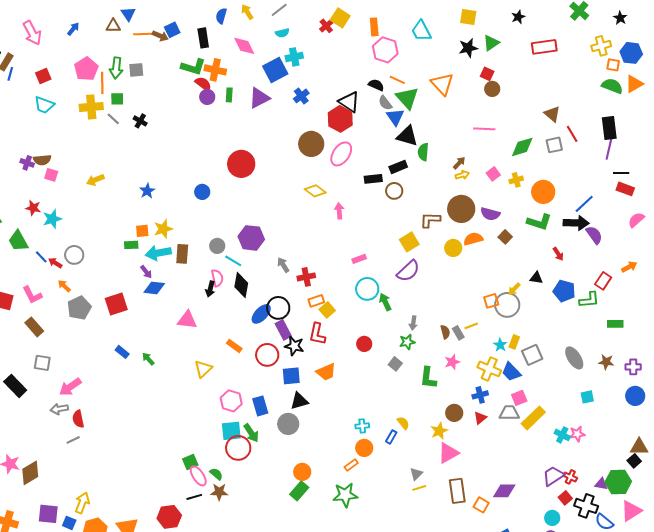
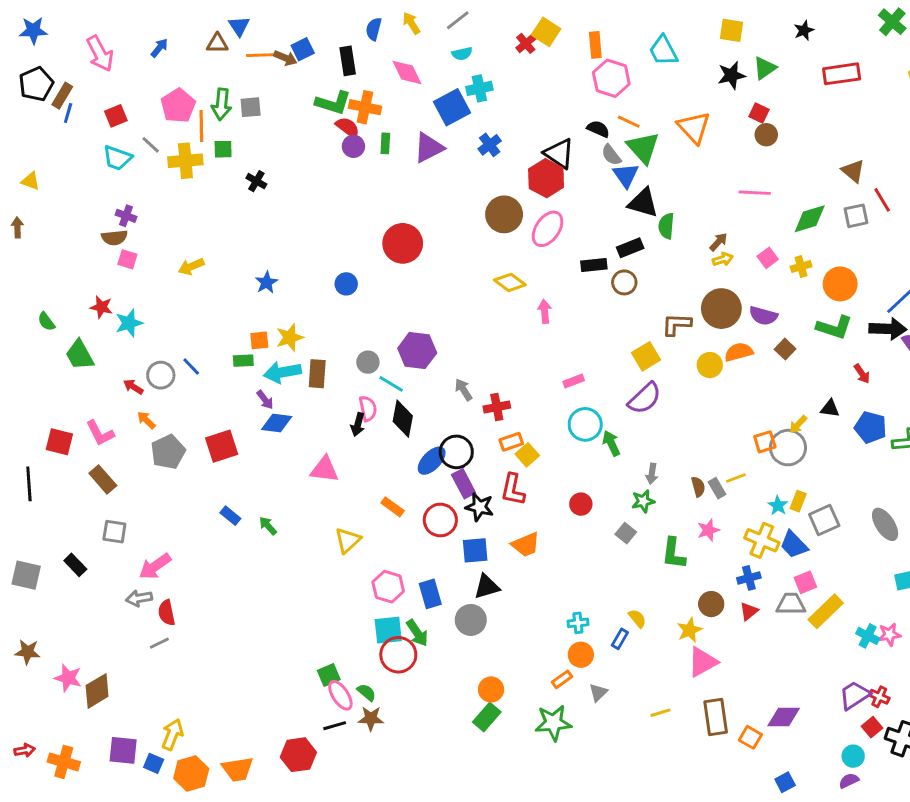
gray line: (113, 119) -> (151, 145), moved
purple cross: (27, 163) -> (126, 216), moved
blue line: (41, 257) -> (191, 366), moved
black rectangle: (15, 386) -> (75, 565), size x0.7
gray triangle: (416, 474) -> (598, 692), moved

